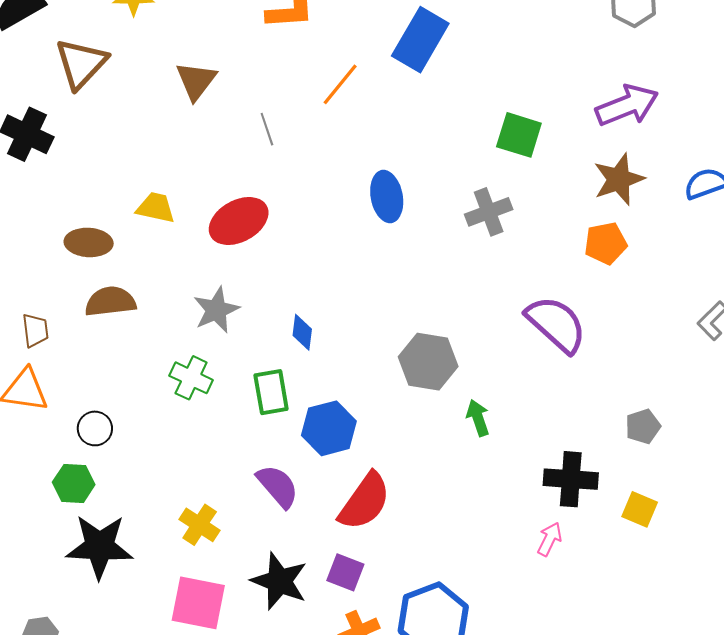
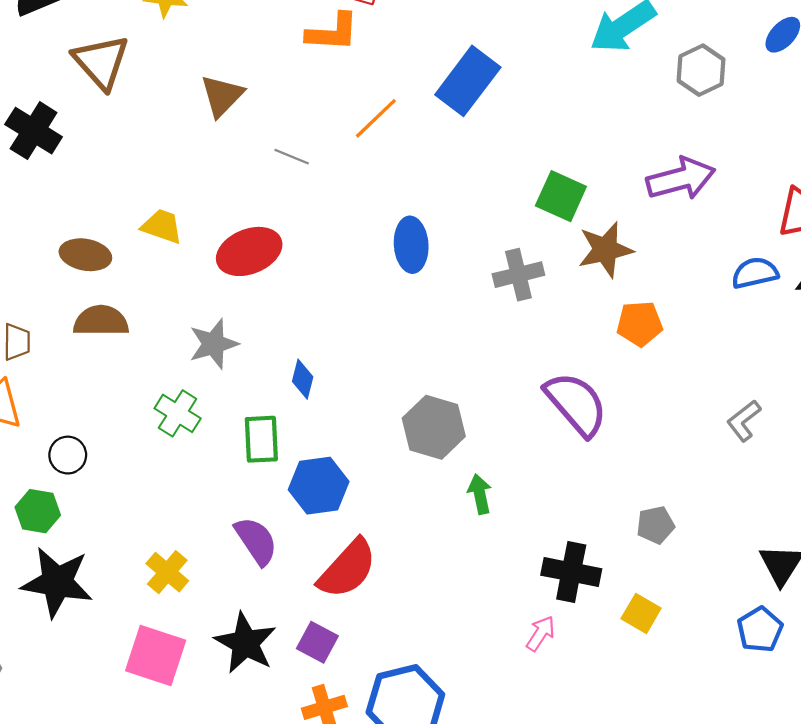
brown triangle: (81, 63) -> (101, 62), turned -32
gray line: (267, 129) -> (292, 157), turned -56
brown star: (619, 179) -> (605, 250), moved

